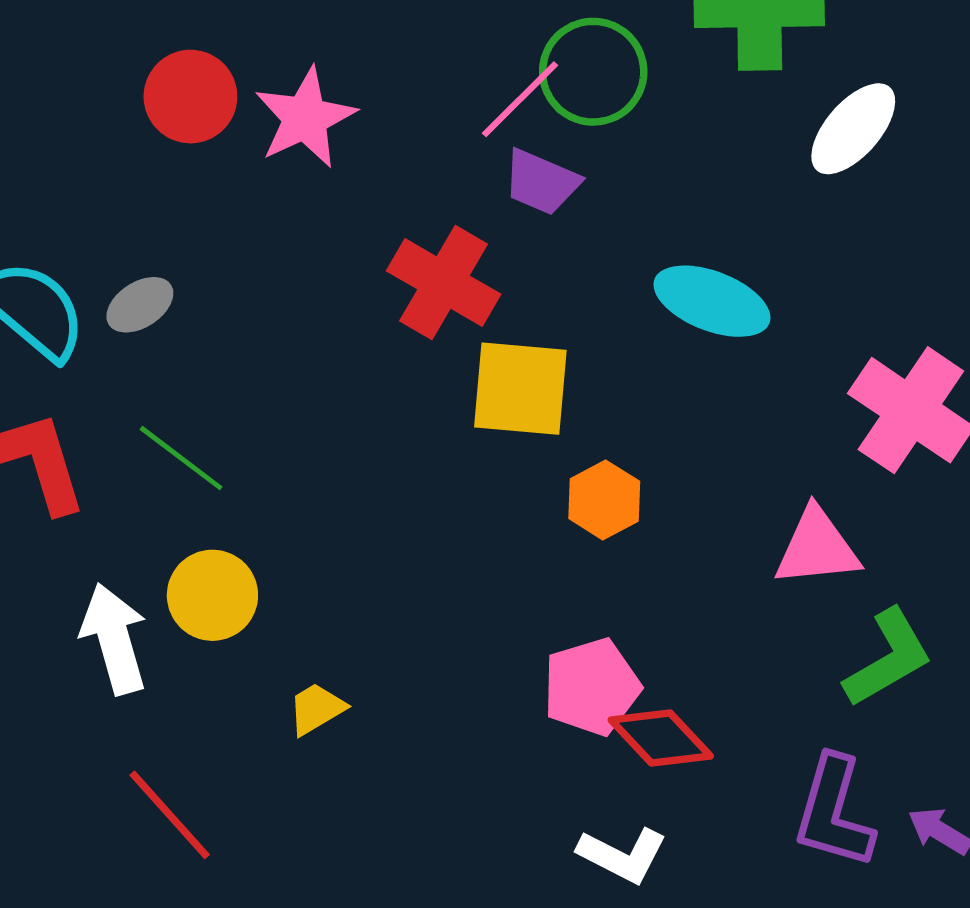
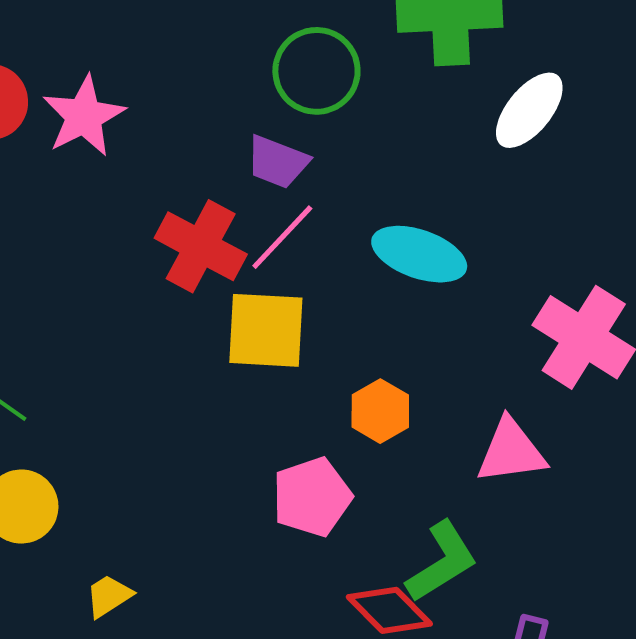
pink line: (520, 99) -> (282, 237), moved
orange hexagon: (604, 500) -> (380, 411), moved
green L-shape: (888, 658) -> (442, 562), moved
pink pentagon: (592, 687) -> (312, 497), moved

